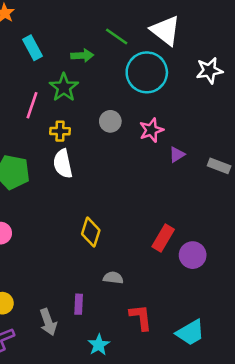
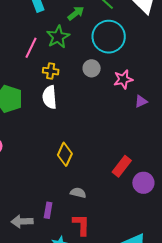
green arrow: (82, 55) -> (76, 13), turned -42
cyan circle: (147, 72) -> (109, 37), moved
red L-shape: (141, 317) -> (81, 225), moved
gray arrow: (48, 322) -> (22, 221), turned 100

